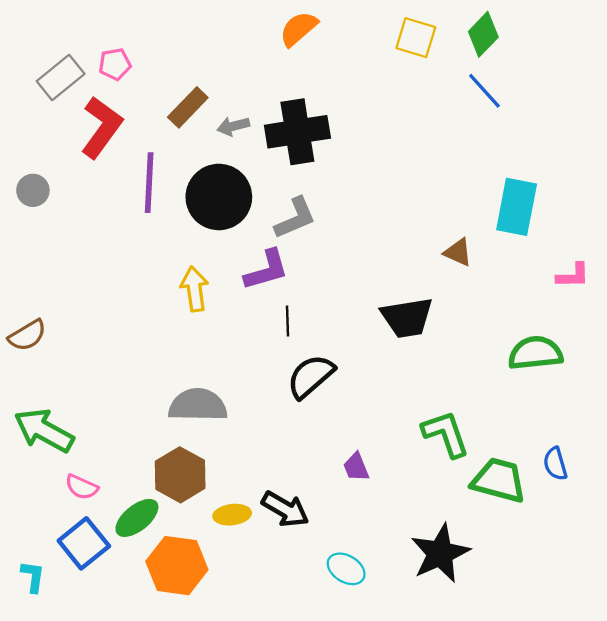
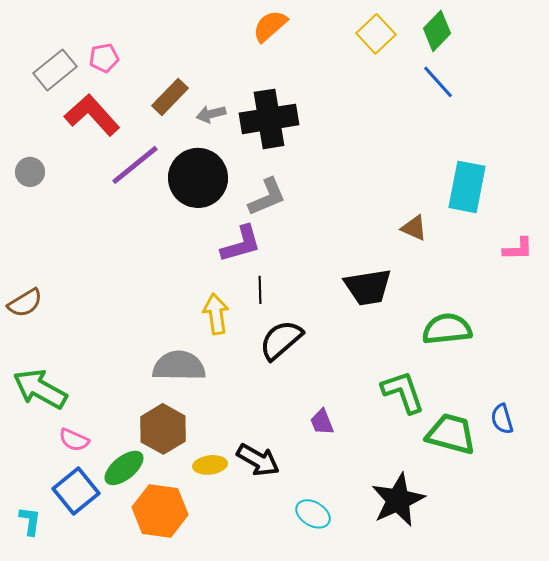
yellow square: (416, 38) -> (376, 34), turned 30
red L-shape: (102, 127) -> (92, 115), turned -78
purple line: (149, 183) -> (135, 165), turned 48
yellow arrow: (194, 289) -> (216, 314), moved
green semicircle: (535, 353) -> (447, 329), moved

